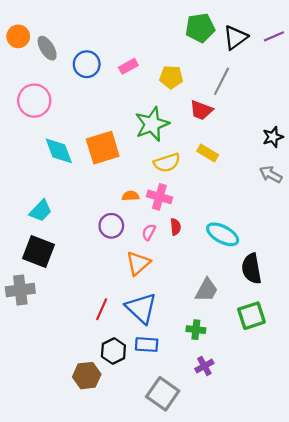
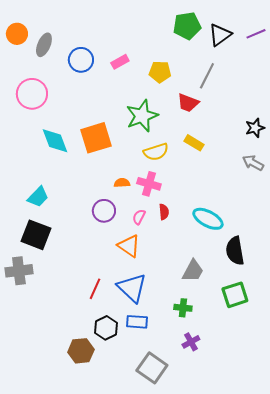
gray ellipse: (47, 48) -> (44, 45), turned 55
orange triangle: (138, 263) -> (129, 246), turned -45

